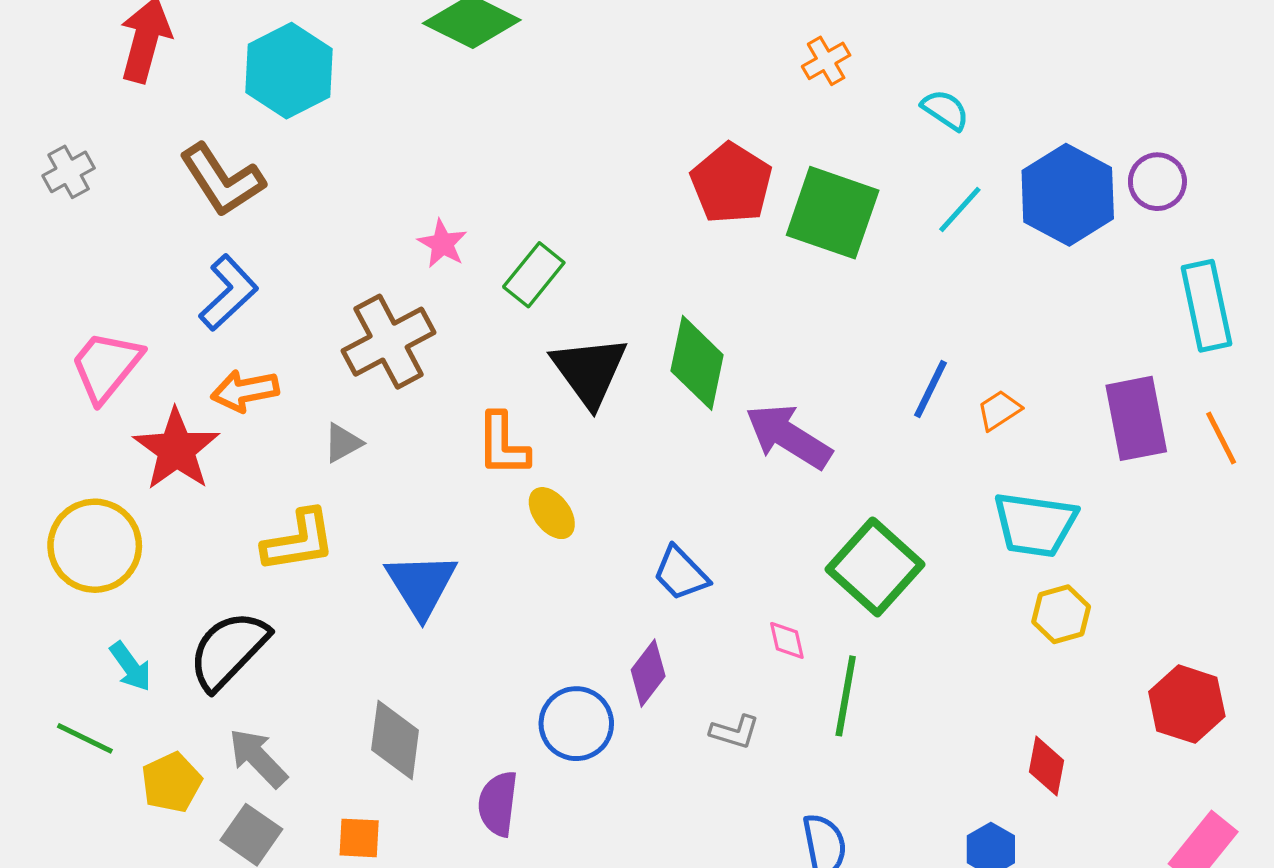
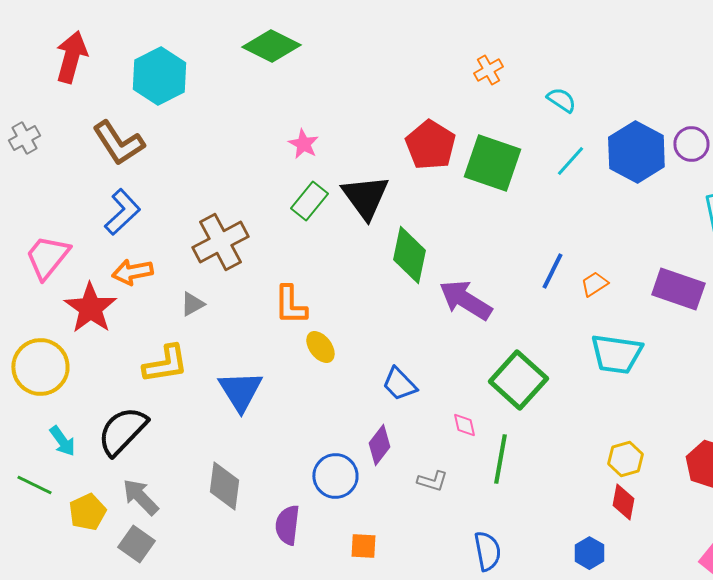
pink star: (442, 244) -> (303, 144), moved
black triangle: (589, 371) -> (365, 197), moved
purple rectangle: (1136, 418) -> (678, 289), turned -60
yellow hexagon: (1061, 614) -> (625, 459), moved
orange square: (359, 838) -> (363, 546), moved

